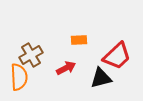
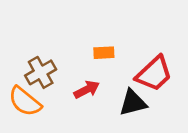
orange semicircle: (19, 77) -> (25, 101), turned 132

